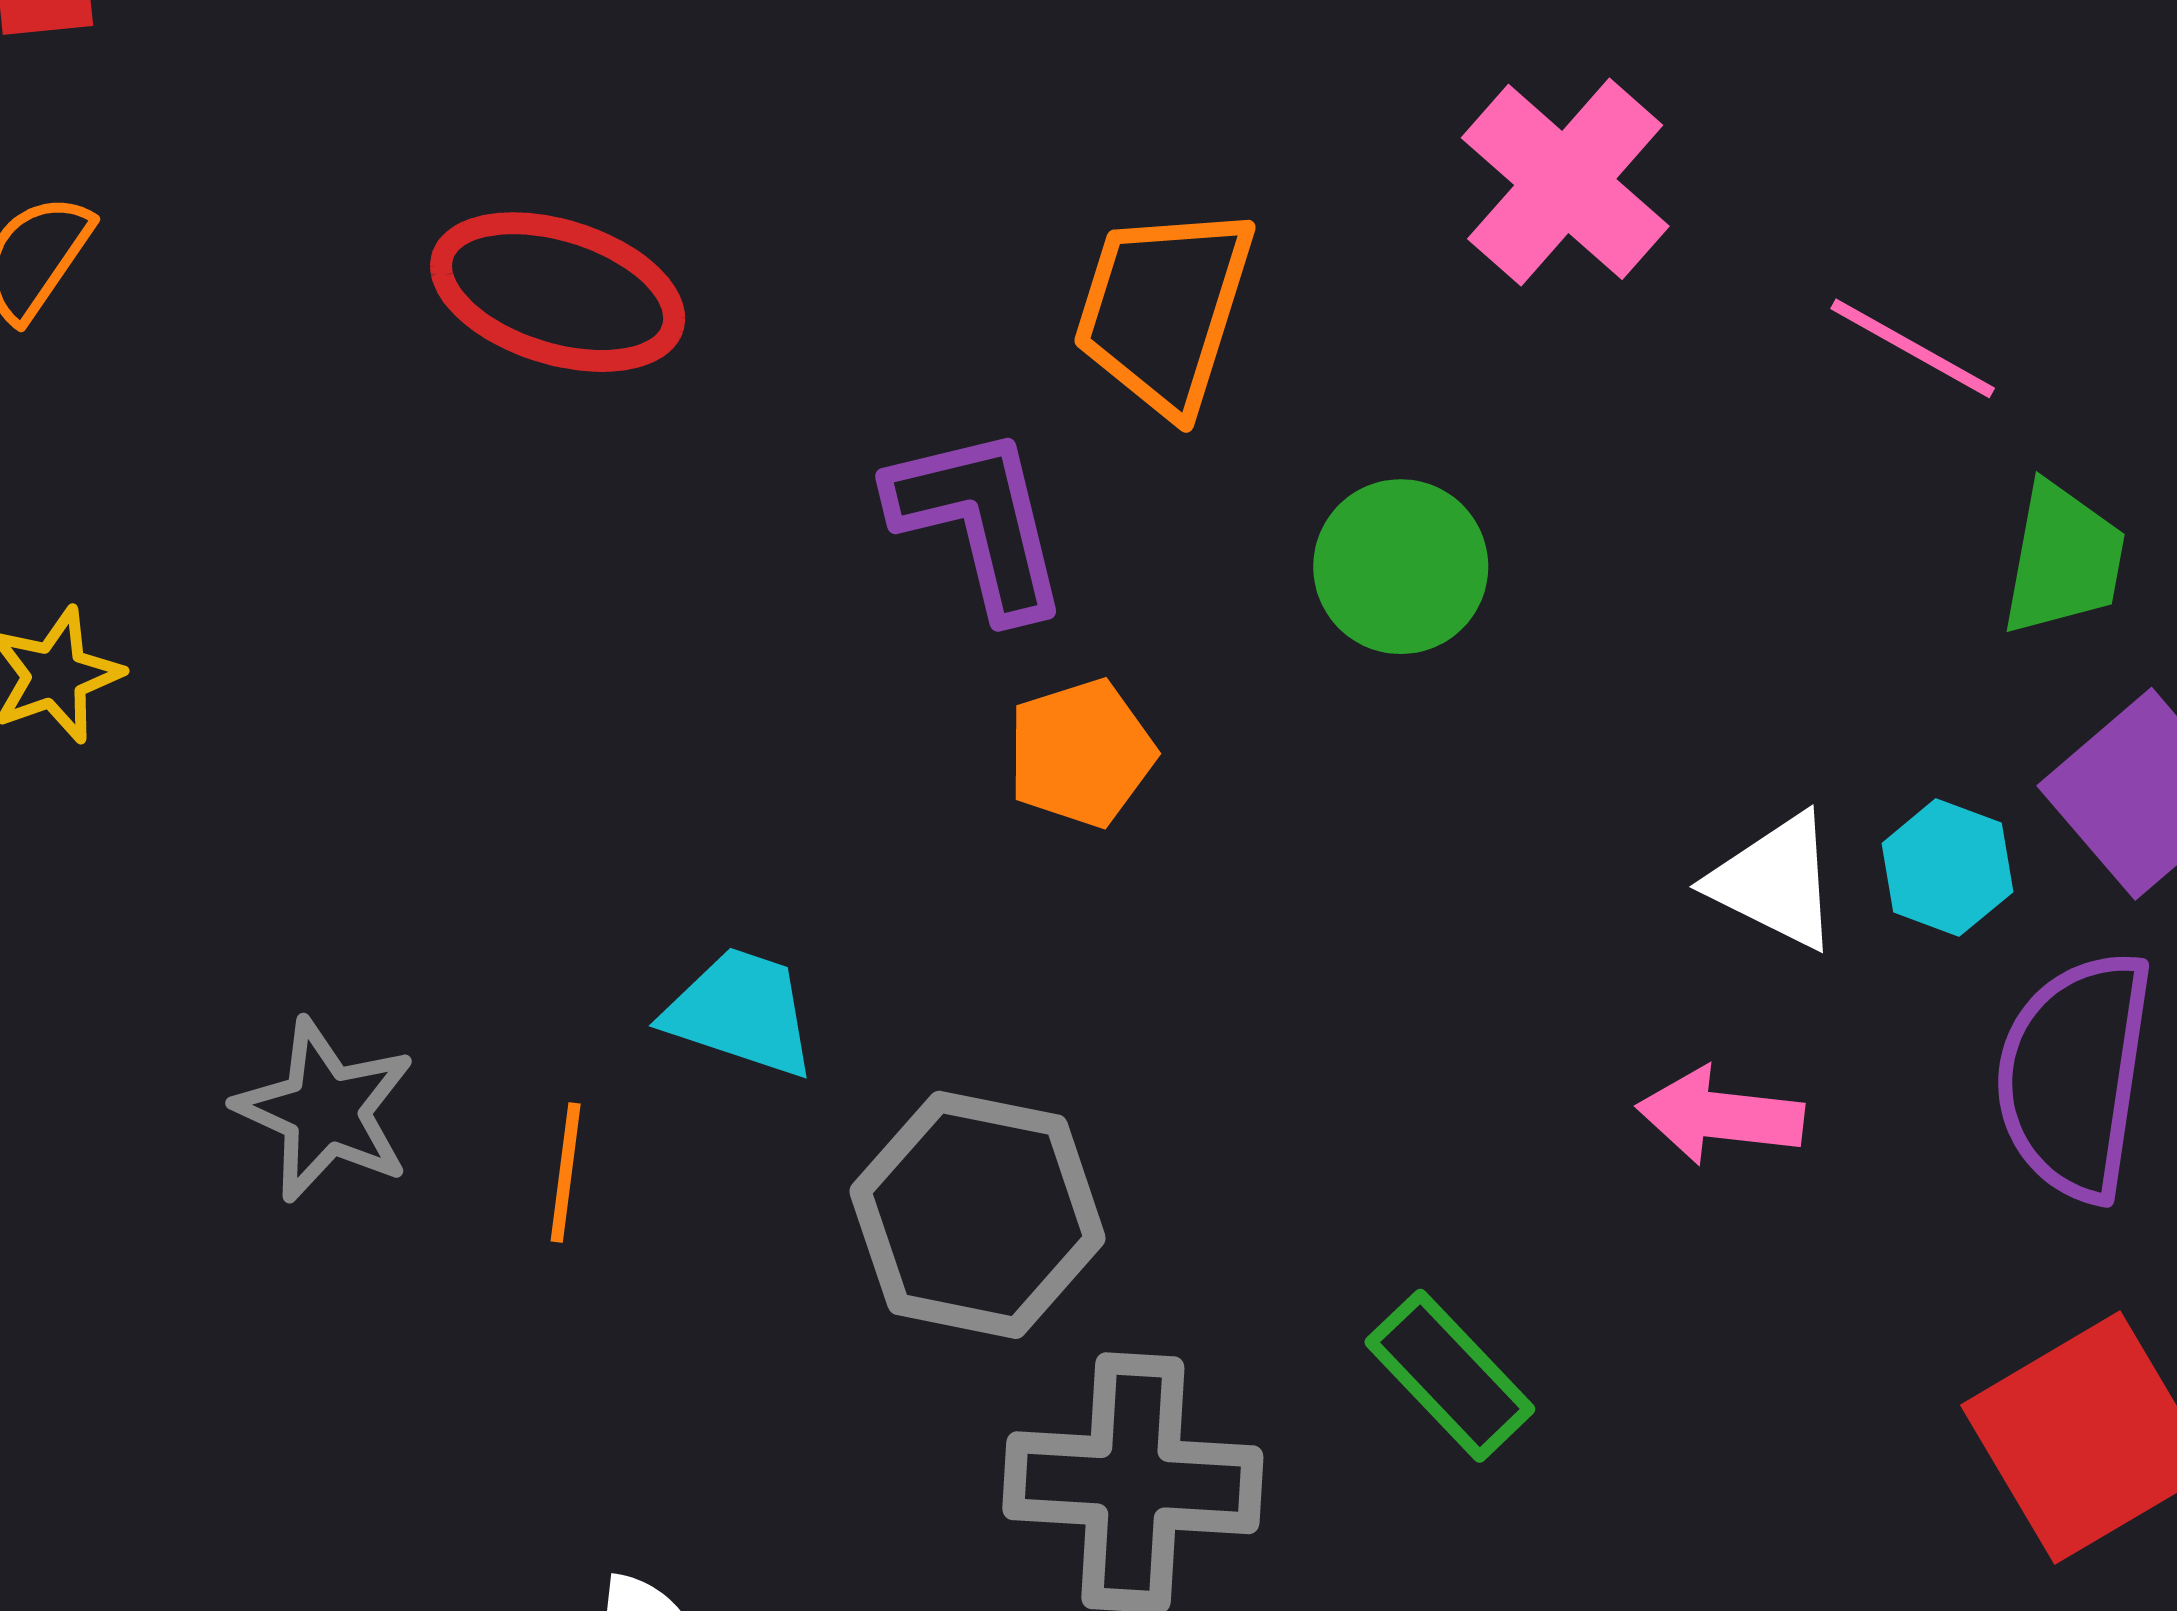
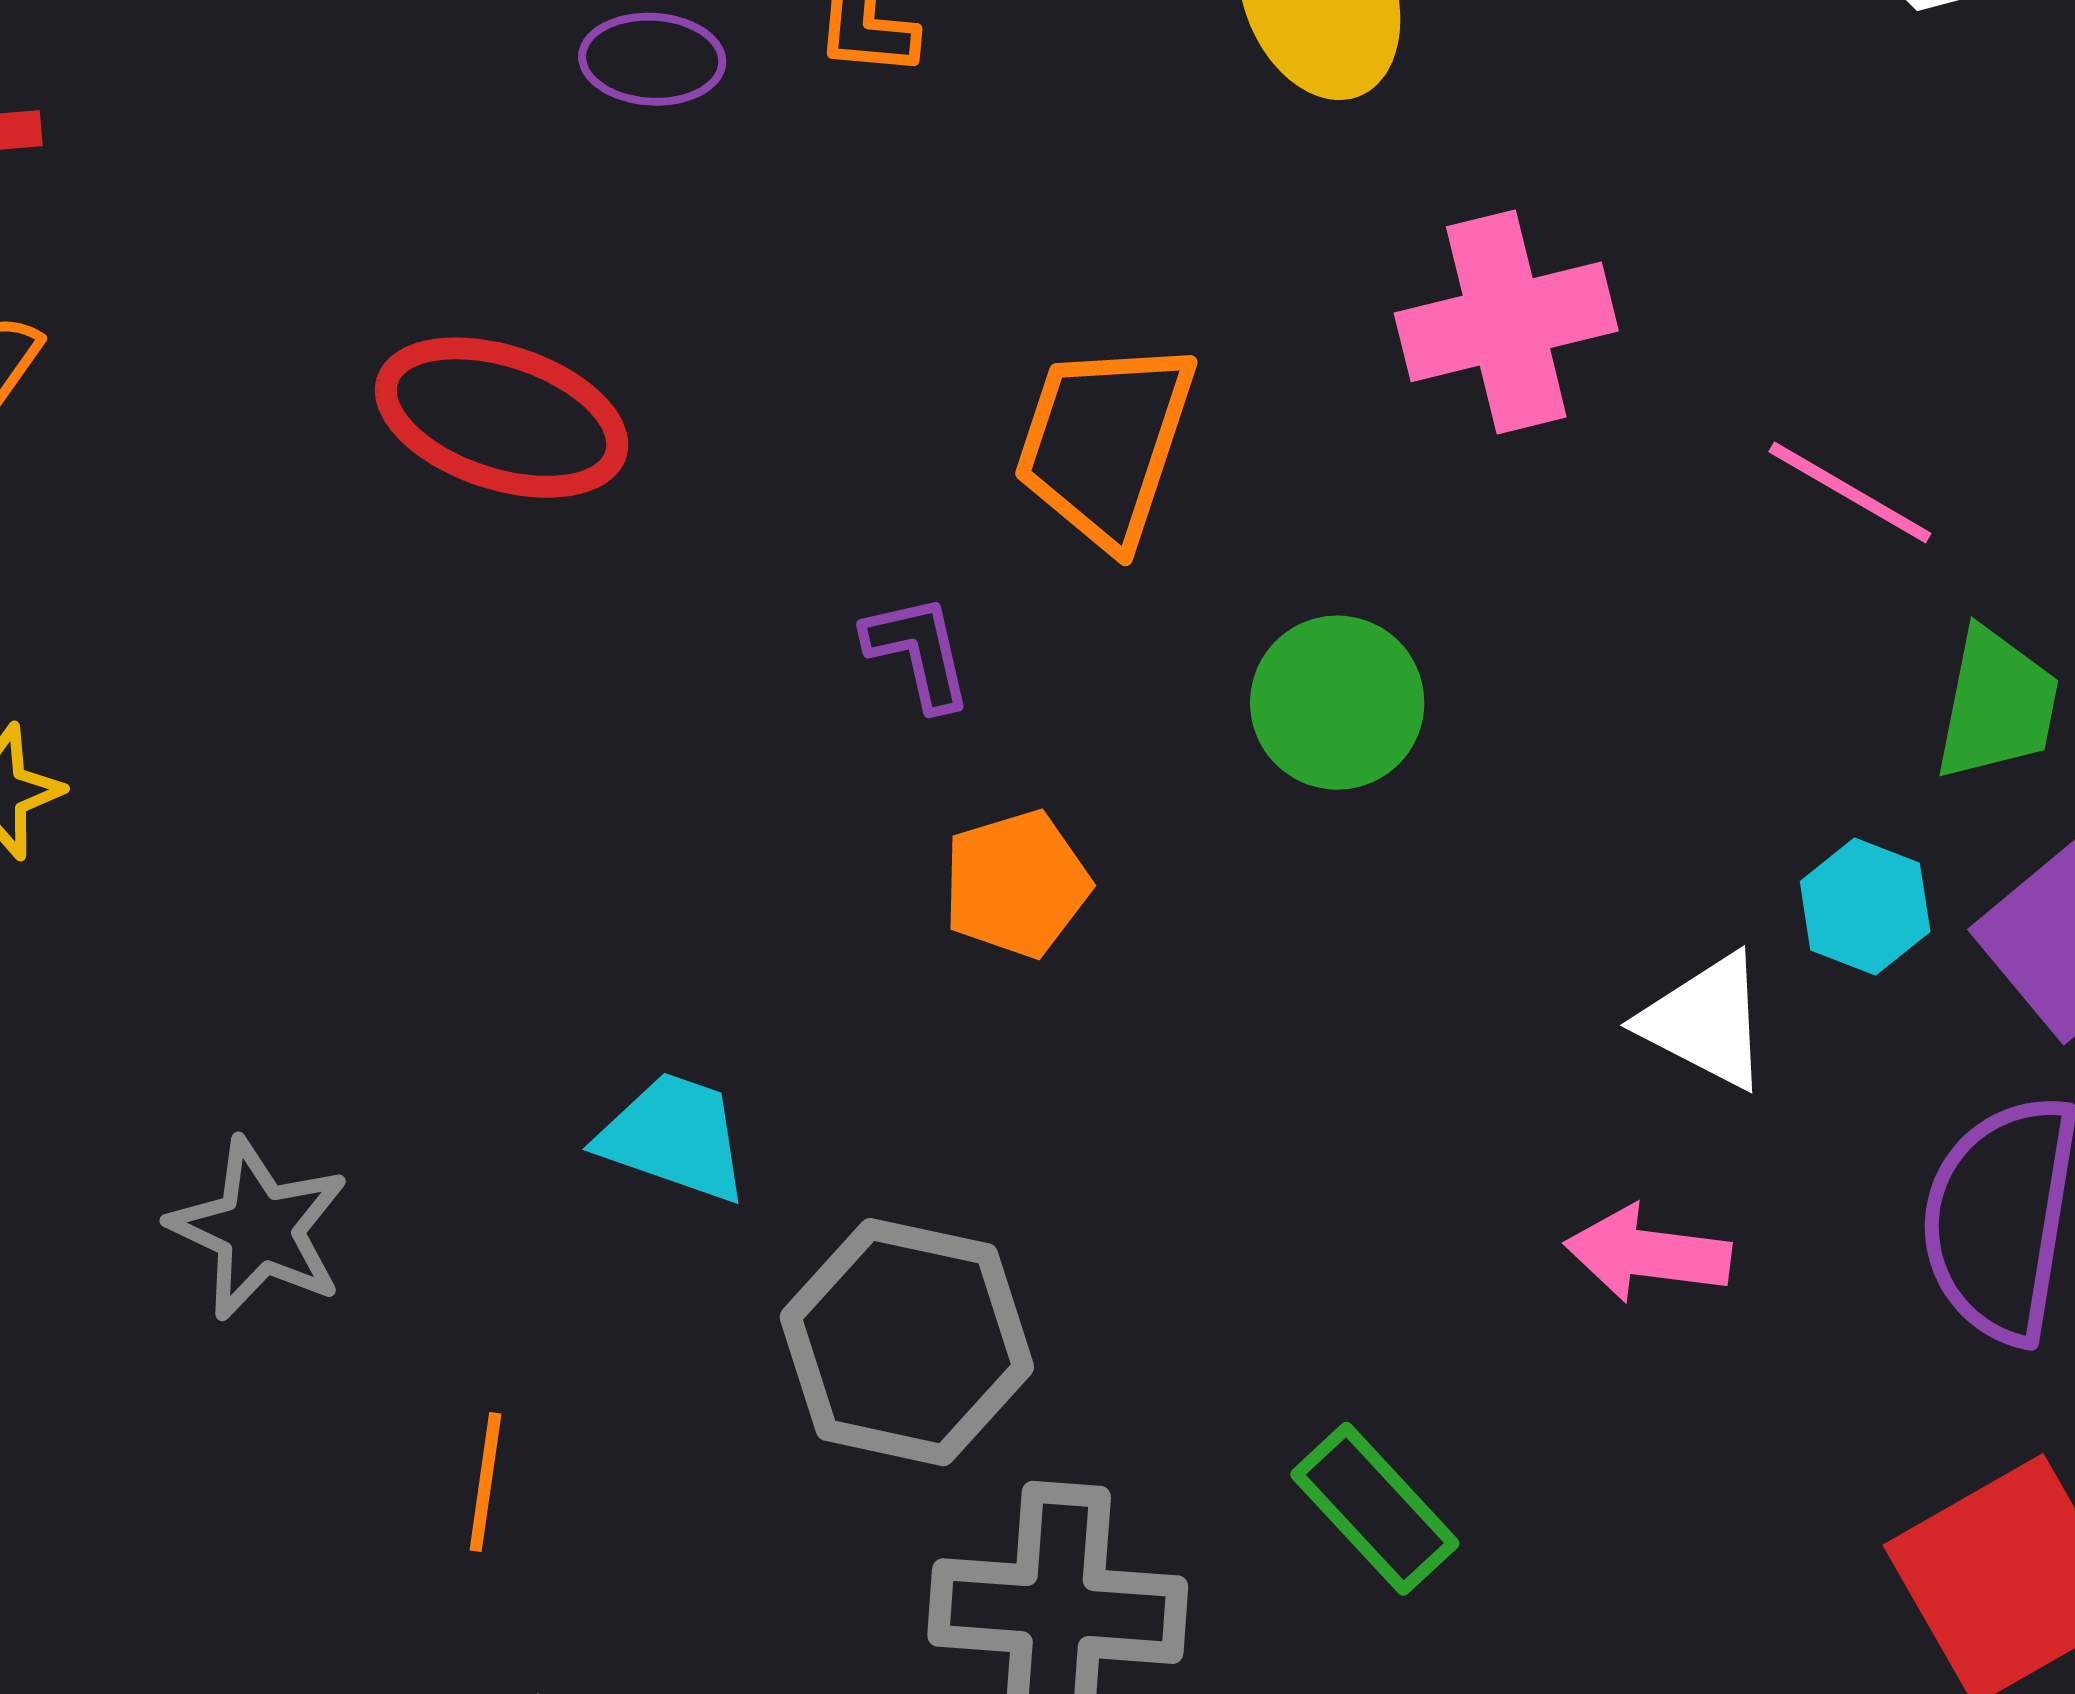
pink cross: (1565, 182) -> (1506, 322), turned 34
purple L-shape: (979, 522) -> (918, 652), size x0.6
cyan hexagon: (1947, 868) -> (1865, 907), moved
orange line: (566, 1172) -> (485, 1482), moved

